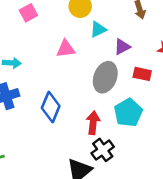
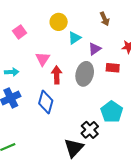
pink triangle: (66, 49) -> (43, 59), moved, turned -42
cyan pentagon: (128, 113) -> (112, 112), moved
red arrow: (93, 123) -> (57, 75), moved

